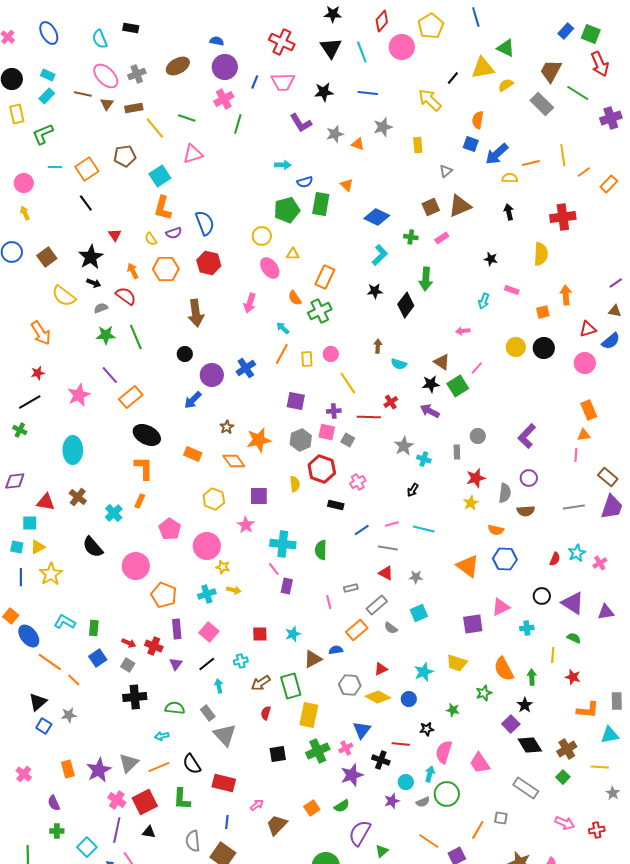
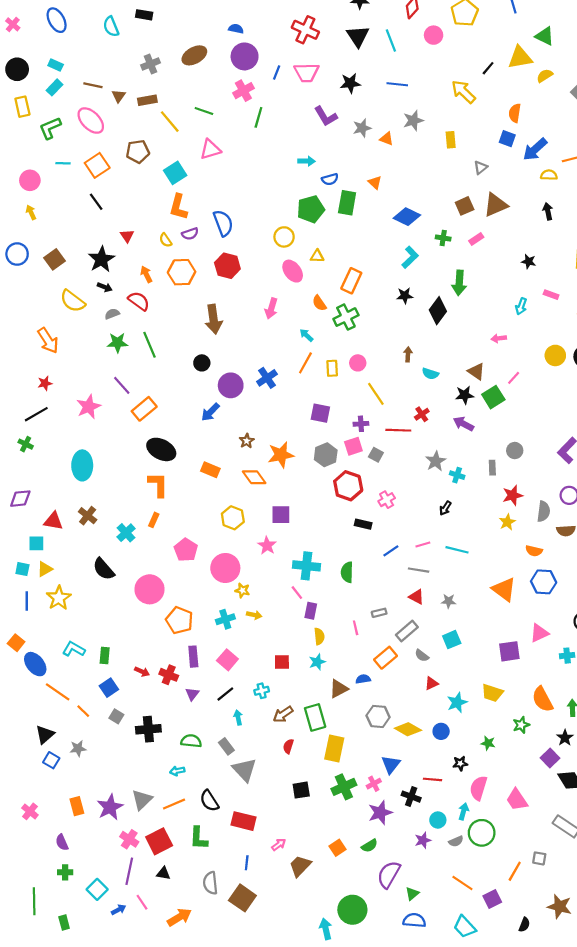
pink circle: (402, 47) -> (434, 35), size x0.7
pink ellipse: (106, 76) -> (91, 121), moved
pink square: (327, 432) -> (353, 446), turned -30
yellow semicircle: (295, 484) -> (319, 636), moved
gray square: (128, 665) -> (116, 716), moved
red triangle: (381, 669) -> (431, 683), moved

